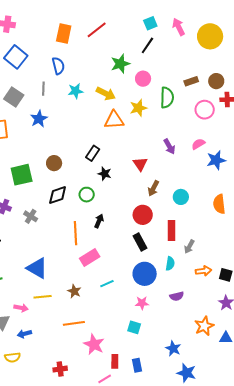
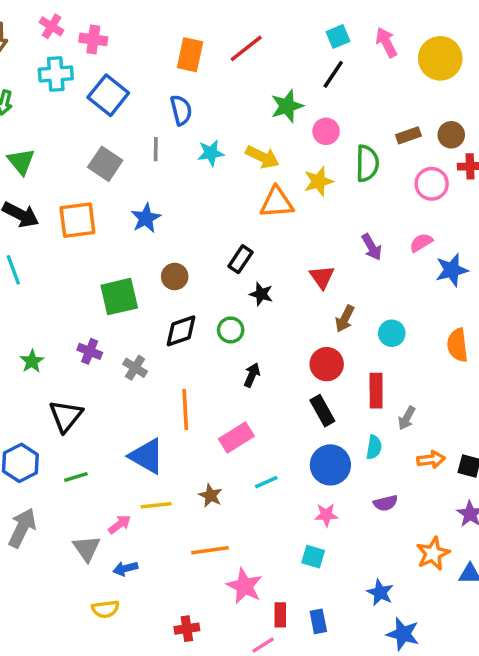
blue star: (39, 119) -> (146, 218), moved
orange line: (75, 233) -> (185, 409), moved
pink arrow: (21, 308) -> (120, 524), turned -48

